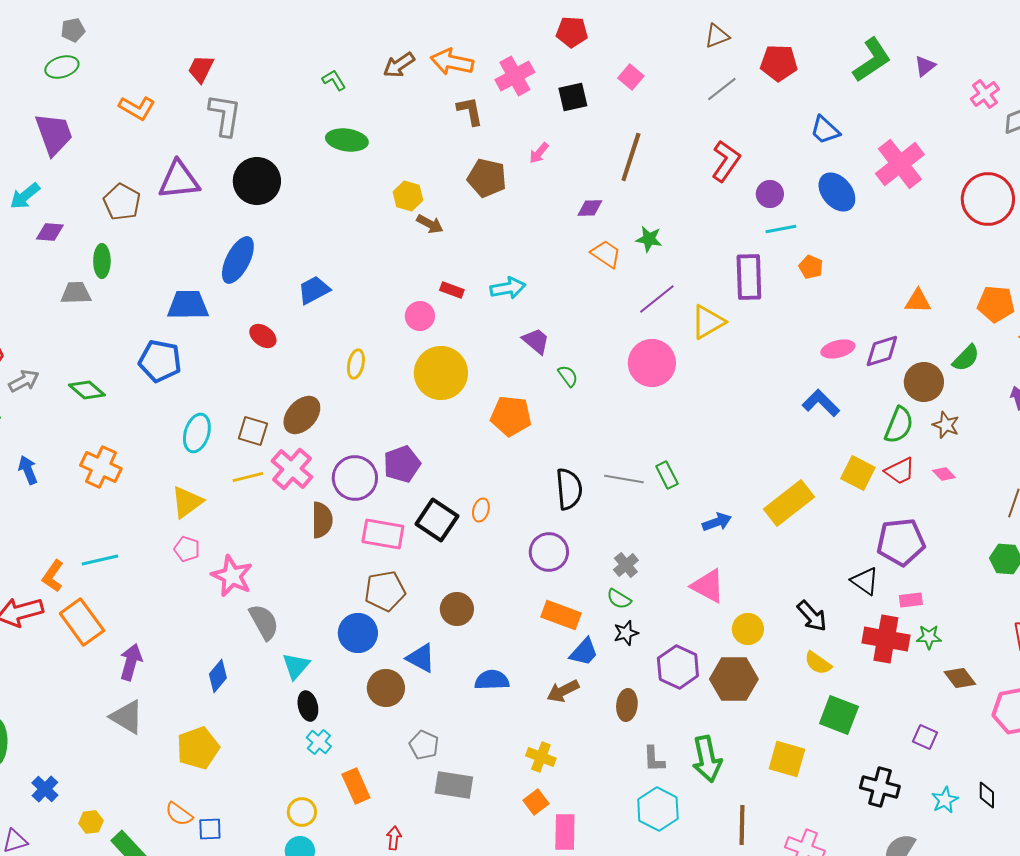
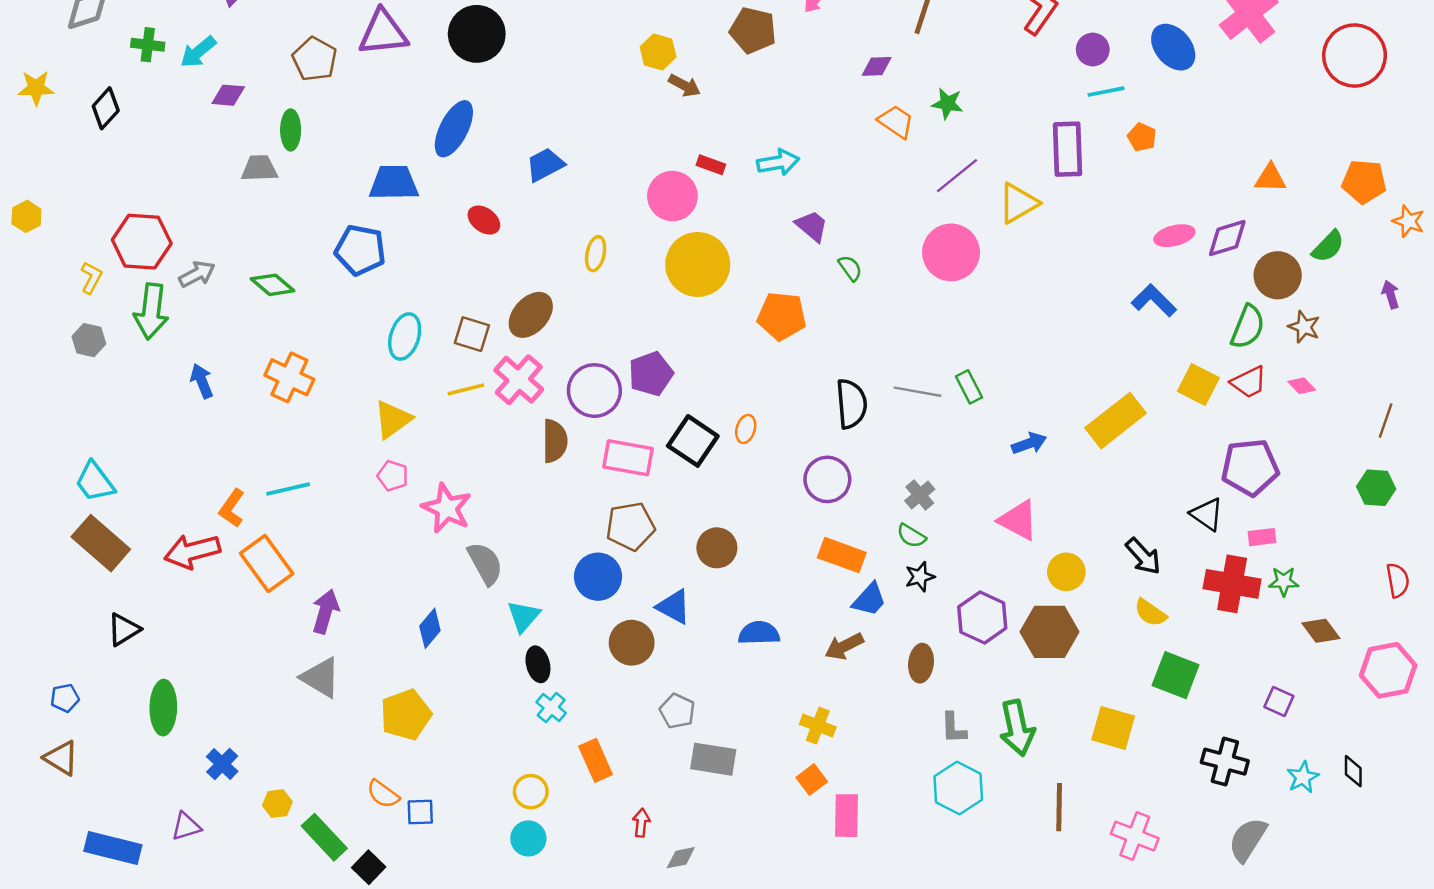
pink circle: (420, 316) -> (672, 196), size x1.4

